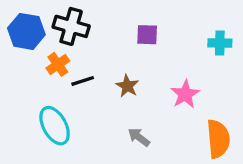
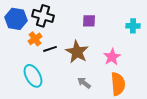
brown star: (127, 86) -> (77, 52), size x1.6
orange semicircle: (218, 139) -> (118, 84), moved

